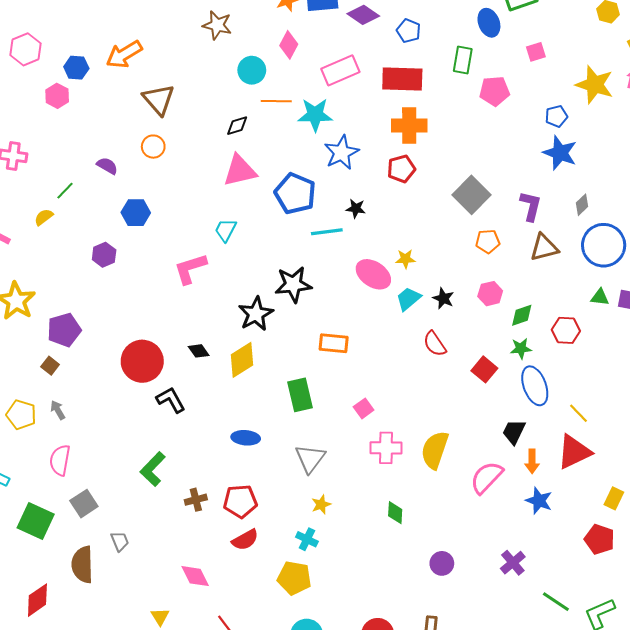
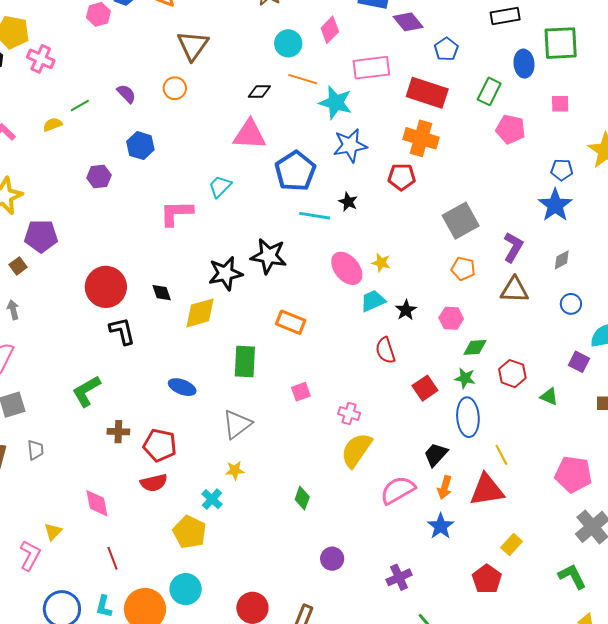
blue circle: (604, 245) -> (571, 304), size x0.5
green triangle: (600, 297) -> (549, 397), moved
pink cross: (386, 448) -> (349, 413), moved, size x0.7

